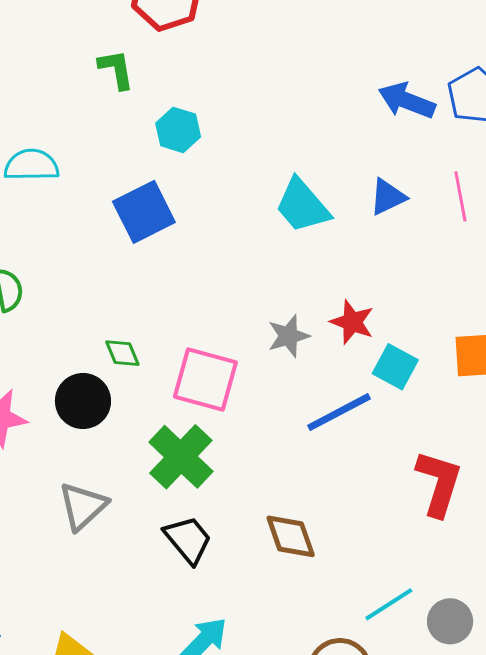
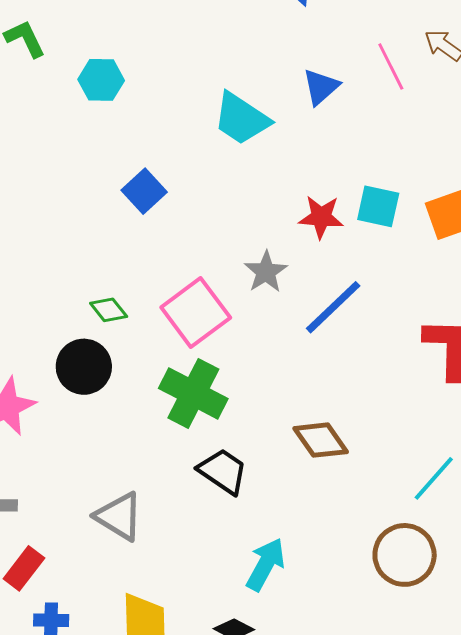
blue square: (144, 212) -> (144, 191), moved, size x0.7
gray star: (289, 336) -> (266, 272), moved
cyan square: (395, 367) -> (378, 206), moved
pink square: (205, 379) -> (196, 312), turned -36
gray triangle: (83, 506) -> (119, 516), moved, turned -30

